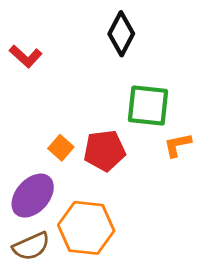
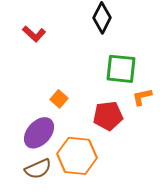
red pentagon: (104, 151) -> (108, 116), moved

